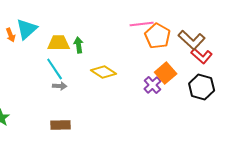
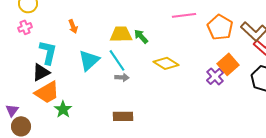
pink line: (142, 24) -> (184, 15), moved
cyan triangle: (27, 29) -> (89, 60), moved
green arrow: (79, 45) -> (141, 36), turned -35

